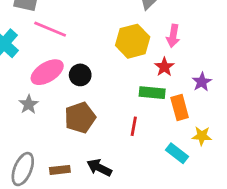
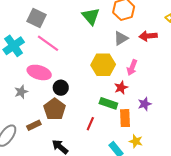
pink ellipse: (47, 72) -> (39, 72), turned 35
black circle: (80, 75) -> (61, 88), moved
brown pentagon: (80, 118) -> (55, 109), turned -30
brown rectangle: (60, 170) -> (34, 125), moved, turned -32

